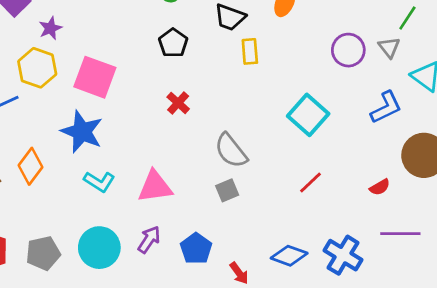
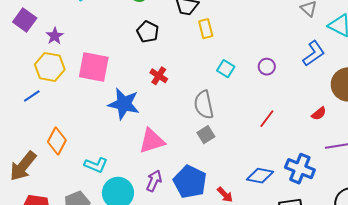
purple circle: (348, 50) -> (267, 67), moved, size x0.7
cyan square: (308, 115) -> (226, 69), moved, size x0.6
blue star: (82, 132) -> (124, 104), moved
gray semicircle: (231, 151) -> (204, 105), turned 36
cyan L-shape: (99, 182) -> (96, 165), moved
blue pentagon: (196, 249) -> (190, 182), size x1.4

